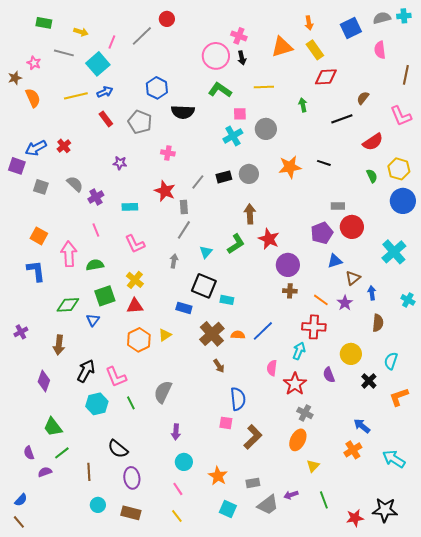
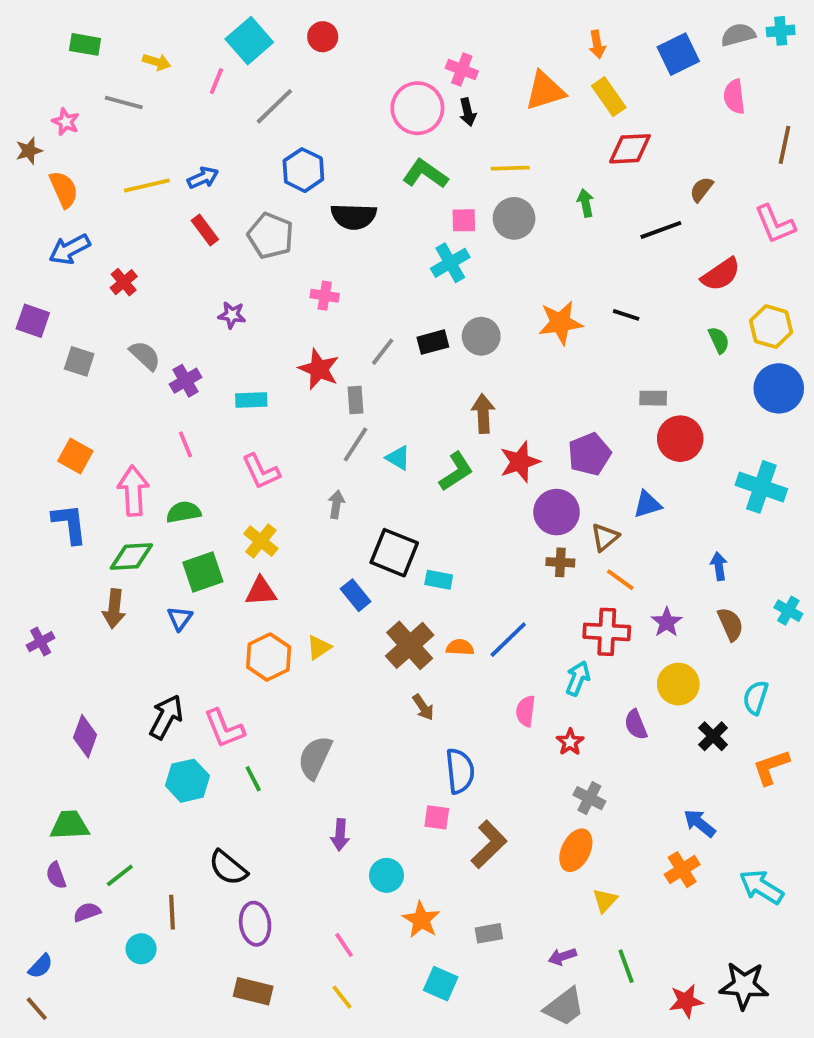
gray line: (142, 36) -> (274, 106), moved
cyan square: (98, 64) -> (249, 41), moved
gray circle: (266, 129) -> (514, 218), moved
blue arrow: (36, 148) -> (70, 249), moved
purple pentagon: (322, 233) -> (589, 454), moved
red star: (269, 239) -> (520, 462), turned 30
cyan triangle: (206, 252) -> (398, 458), moved, turned -40
cyan cross: (394, 252) -> (761, 487), turned -30
brown triangle: (353, 278) -> (605, 537), moved
cyan cross: (408, 300) -> (788, 611), moved
purple star: (345, 303) -> (667, 622), moved
green diamond: (68, 305) -> (131, 557), moved
blue rectangle: (184, 308) -> (356, 595), turned 35
brown semicircle: (378, 323) -> (730, 624), turned -30
brown arrow: (59, 345) -> (114, 609), moved
red star: (295, 384) -> (570, 742), size x0.6
green trapezoid: (53, 427) -> (70, 825), moved, turned 125
cyan circle: (184, 462) -> (386, 875), moved
cyan circle: (98, 505) -> (141, 949), moved
gray trapezoid: (268, 505) -> (564, 1007), moved

